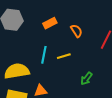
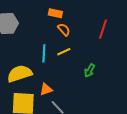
orange rectangle: (50, 23) -> (55, 13), moved, turned 48
orange semicircle: (76, 31) -> (64, 30), moved

